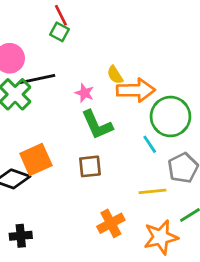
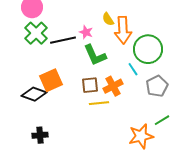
black line: (37, 79) -> (63, 40), moved
orange arrow: (136, 90) -> (123, 30), turned 88
yellow line: (152, 191) -> (99, 103), moved
orange cross: (111, 223) -> (113, 86), moved

